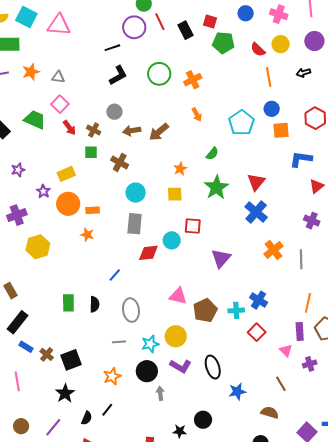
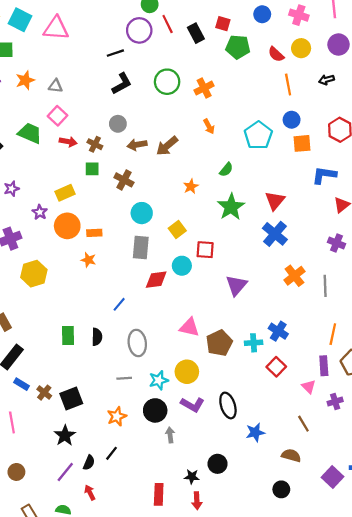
red arrow: (69, 128) -> (68, 142), turned -42
yellow square: (175, 194) -> (177, 229), moved, turned -35
purple line: (53, 427) -> (65, 472), moved

